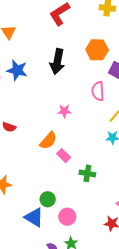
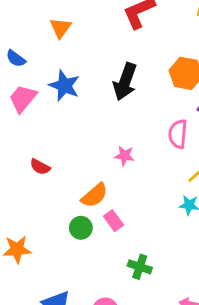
green cross: (87, 173) -> (140, 267), moved
green circle: (48, 199) -> (81, 228), moved

